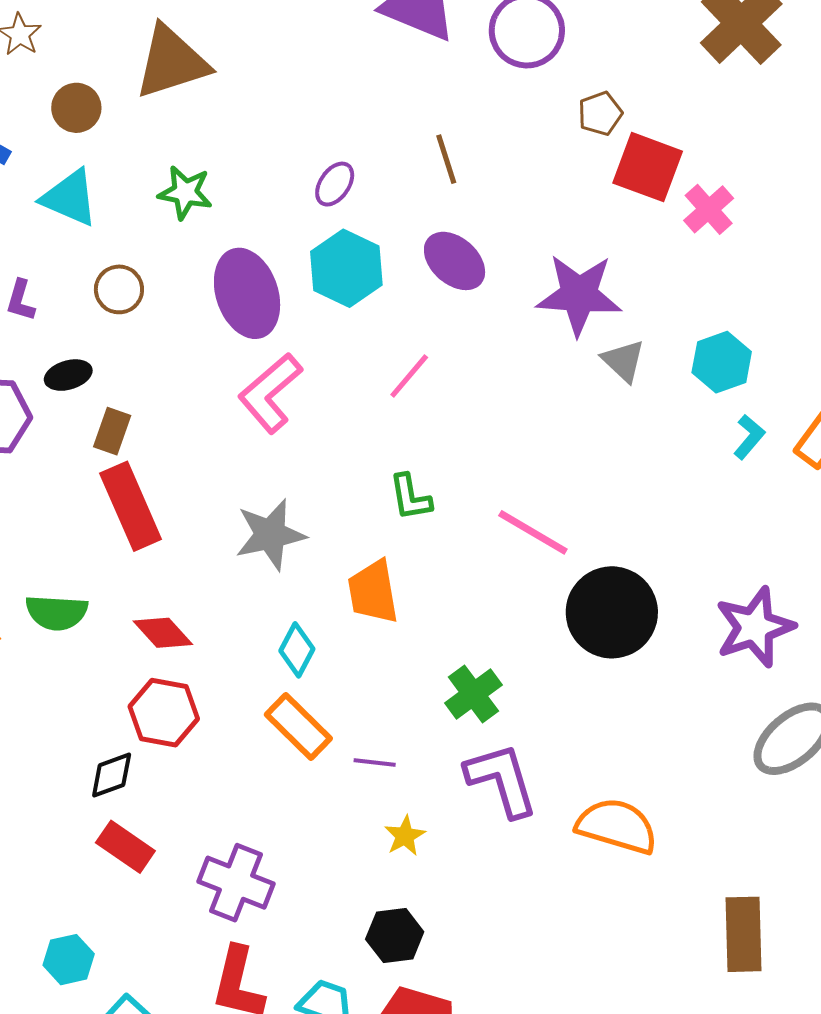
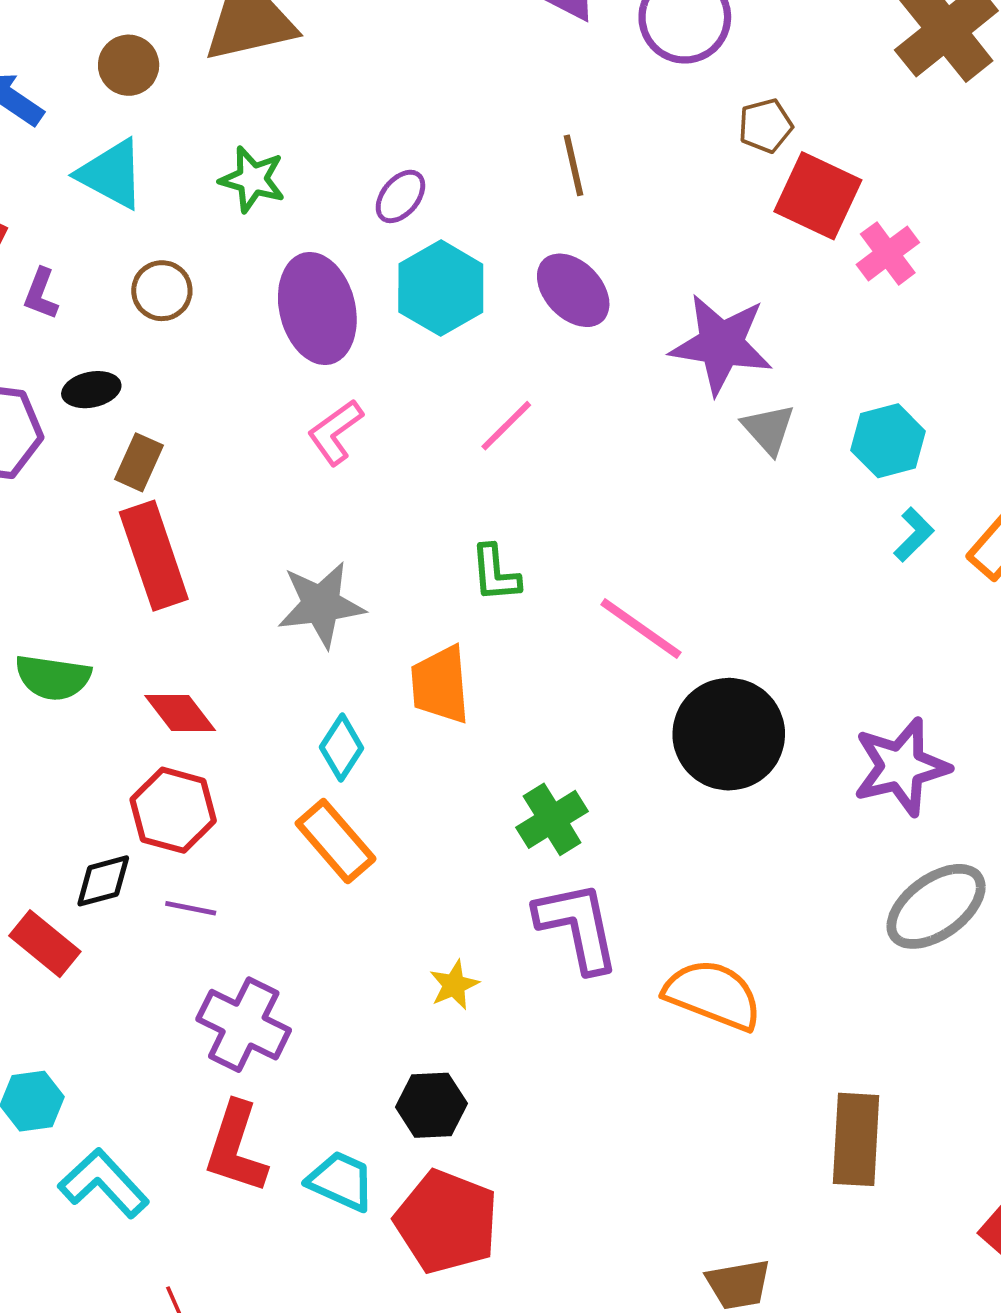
purple ellipse: (335, 184) -> (400, 196), moved
pink L-shape: (270, 393) -> (335, 432), size x0.7
purple line: (375, 763) -> (191, 908), moved
red rectangle: (125, 847) -> (45, 944), moved

